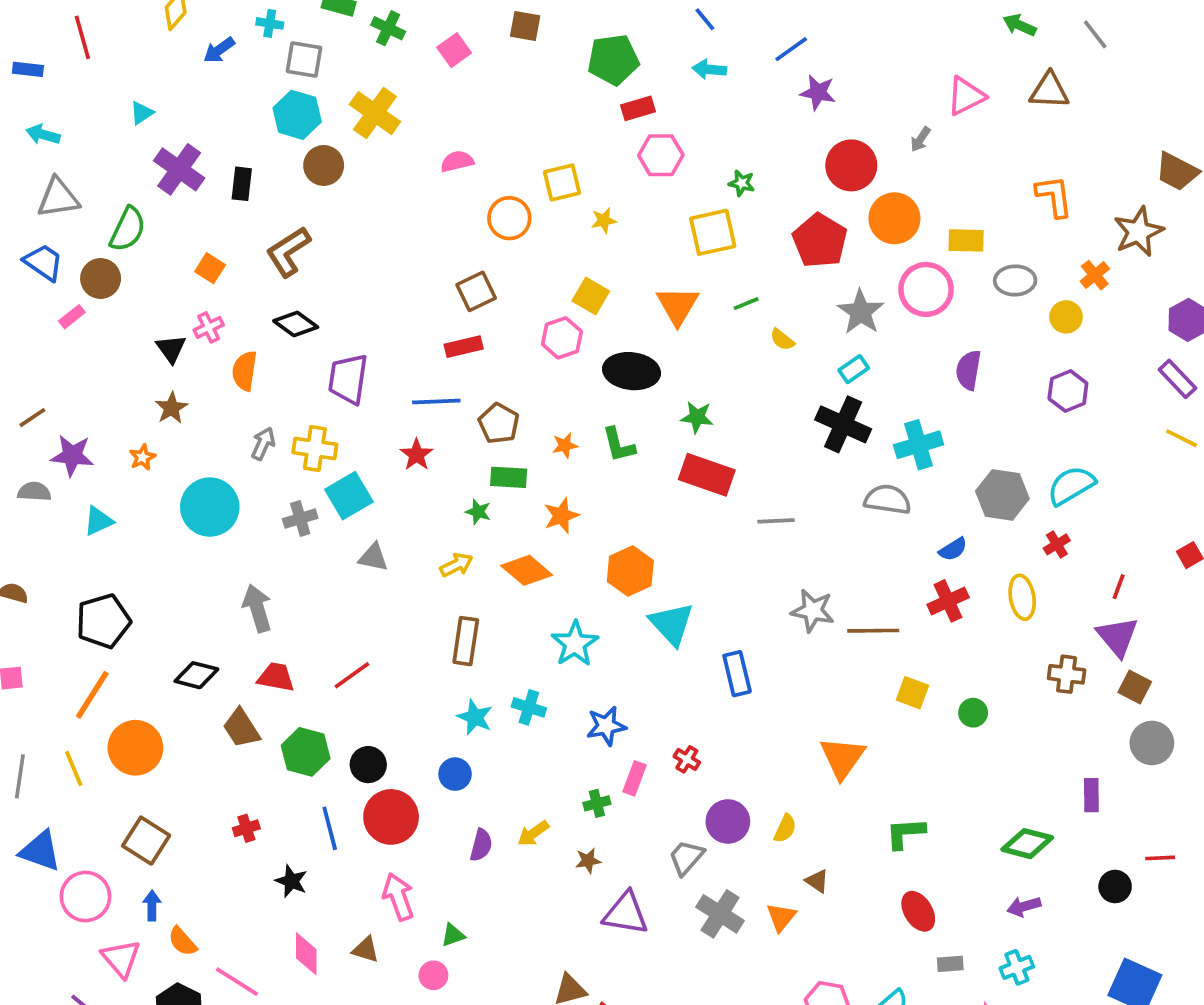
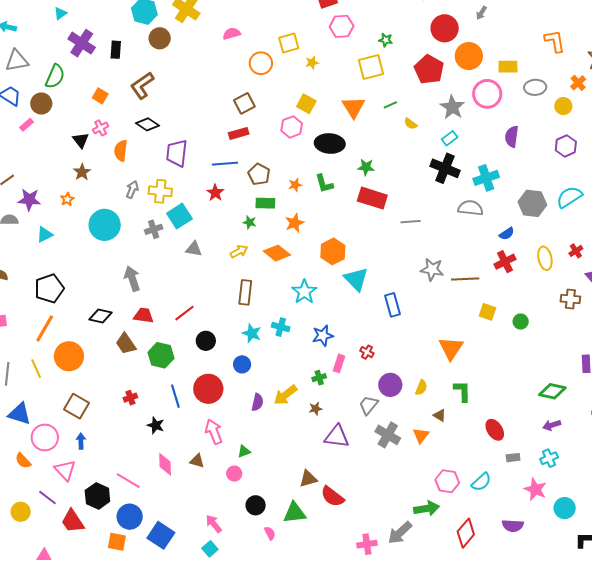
red cross: (1057, 544) -> (576, 251), moved
black circle: (368, 765) -> (206, 341), moved
yellow arrow: (533, 833) -> (285, 395), size x1.4
green L-shape: (905, 833) -> (462, 391), moved, turned 95
orange semicircle: (182, 941) -> (23, 461), moved

